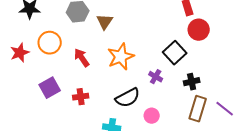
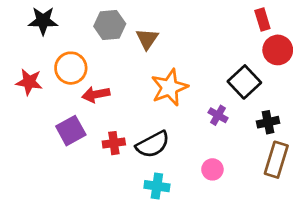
red star: (20, 53) -> (29, 82), turned 30
red arrow: (82, 58) -> (96, 94), moved, turned -66
black semicircle: (128, 98) -> (153, 144), moved

